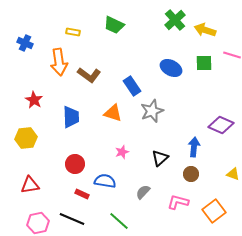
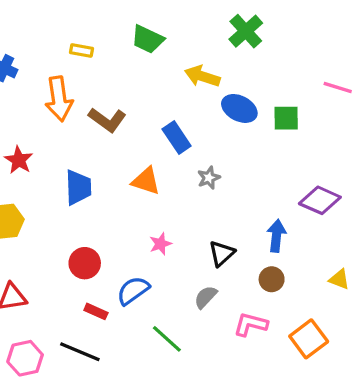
yellow arrow: (205, 30) -> (202, 76), moved
green square: (204, 63) -> (286, 118), moved
gray star: (152, 111) -> (209, 178), size x0.6
blue semicircle: (105, 181) -> (133, 291), turned -45
gray semicircle: (143, 192) -> (206, 297), moved
green line: (119, 221) -> (167, 339), moved

